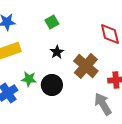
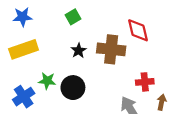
brown cross: (86, 66) -> (111, 49), moved, turned -35

